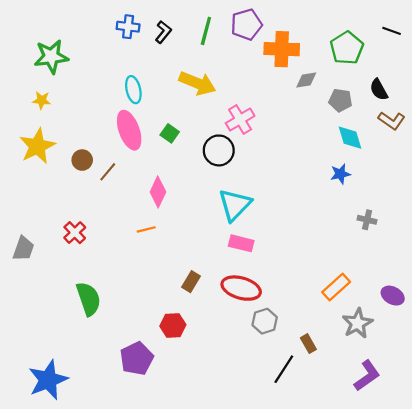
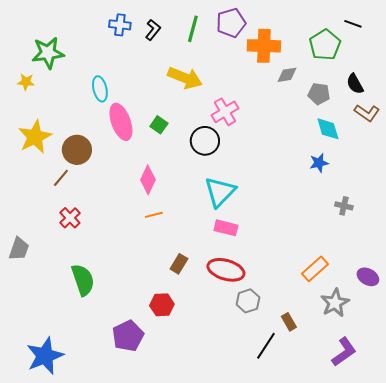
black line: (392, 31) -> (353, 24), moved
cyan ellipse: (133, 90) -> (100, 89), moved
yellow star: (42, 100) -> (26, 82), moved
brown circle: (82, 160) -> (77, 150), size x1.5
brown line: (108, 172) -> (61, 178), moved
orange line: (146, 229) -> (154, 215), moved
gray trapezoid: (23, 249) -> (19, 249), moved

